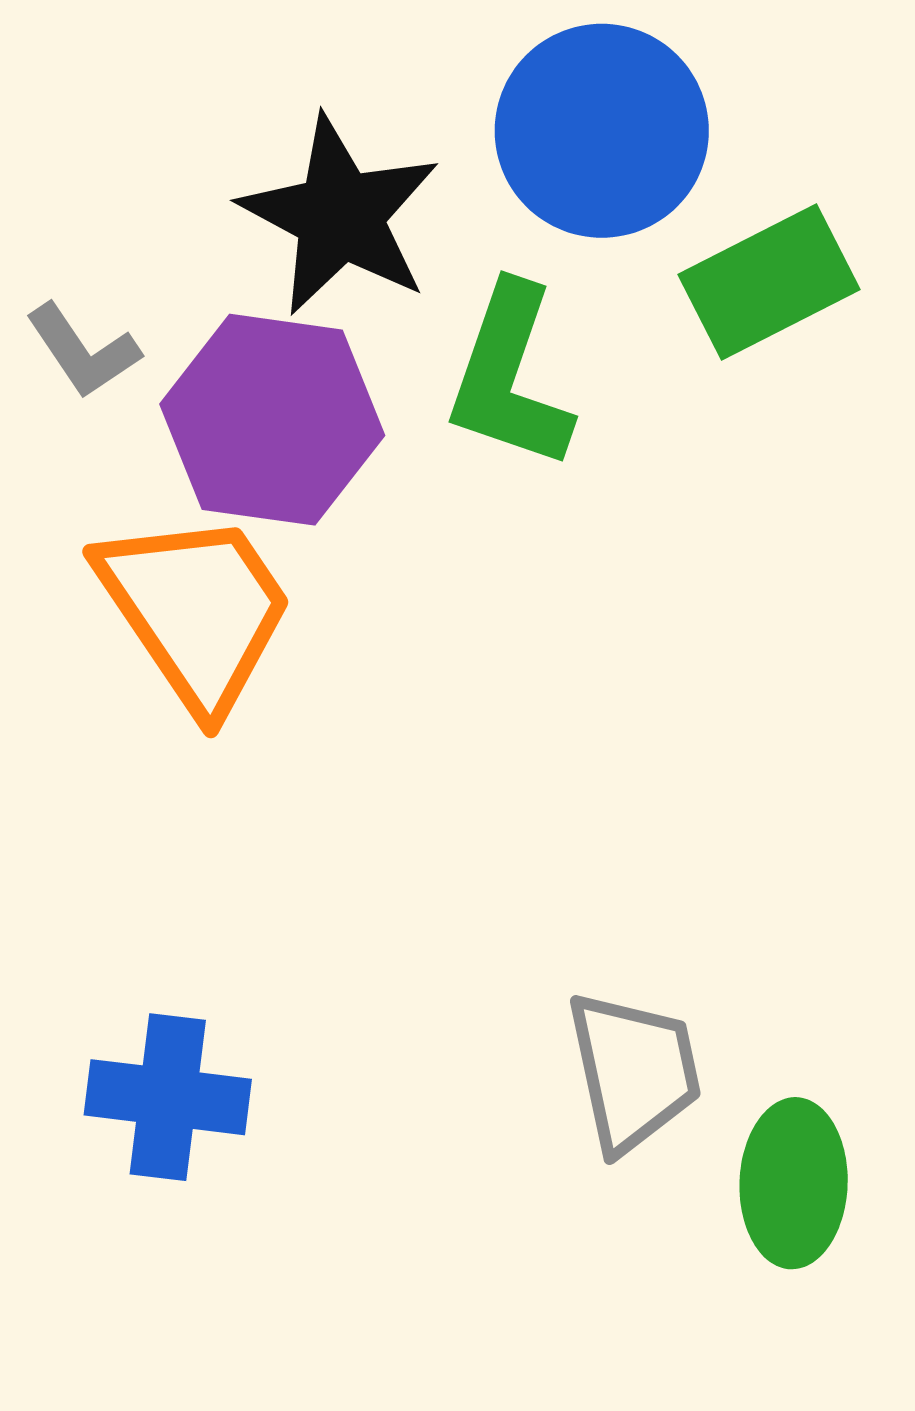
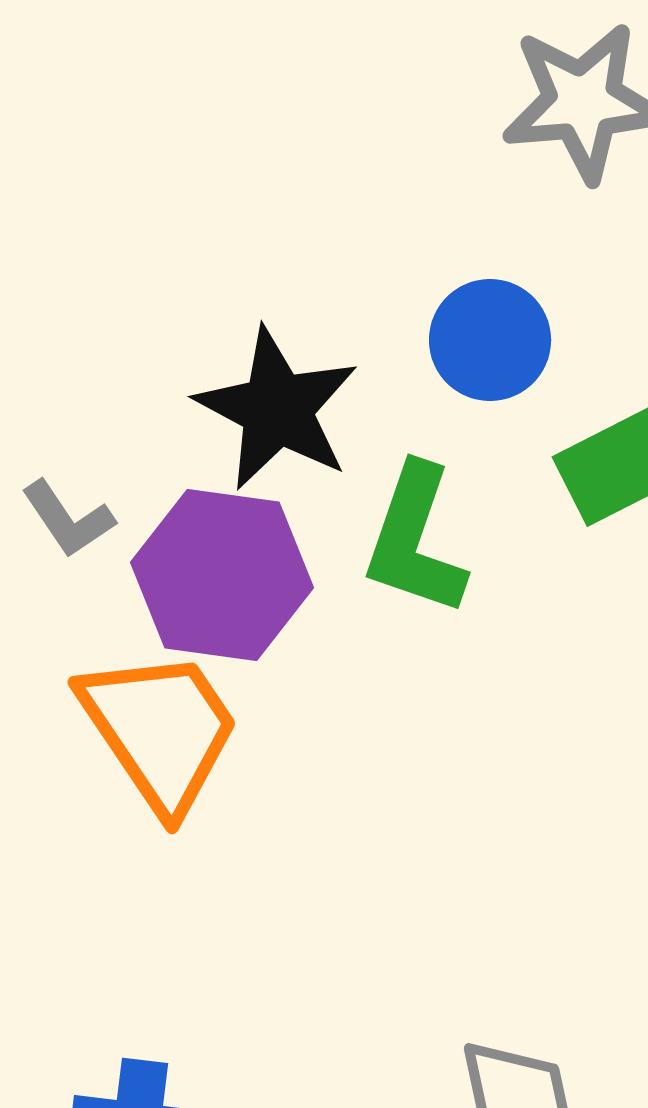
blue circle: (602, 131) -> (490, 340), size x0.7

